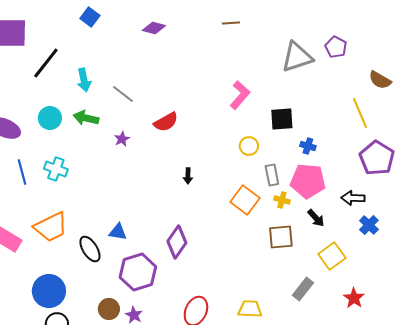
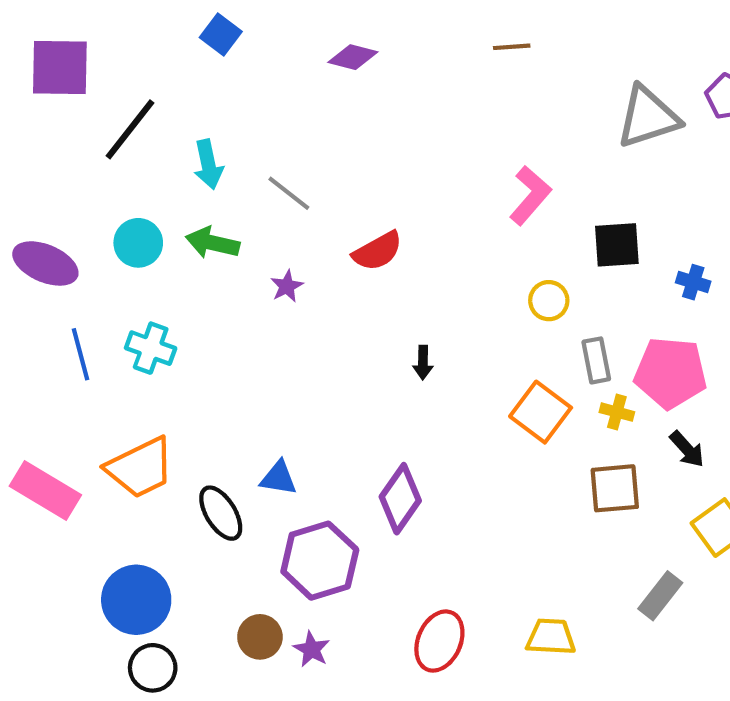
blue cross: (308, 146) -> (693, 282), moved

